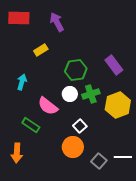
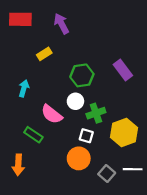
green cross: (91, 94) -> (96, 113), moved
yellow hexagon: (118, 105) -> (124, 133), moved
white square: (80, 126) -> (86, 136), turned -32

